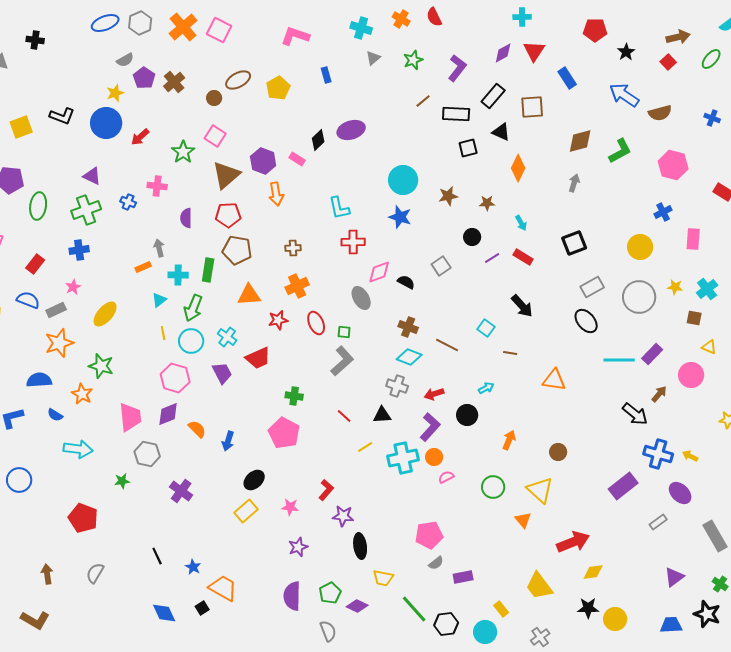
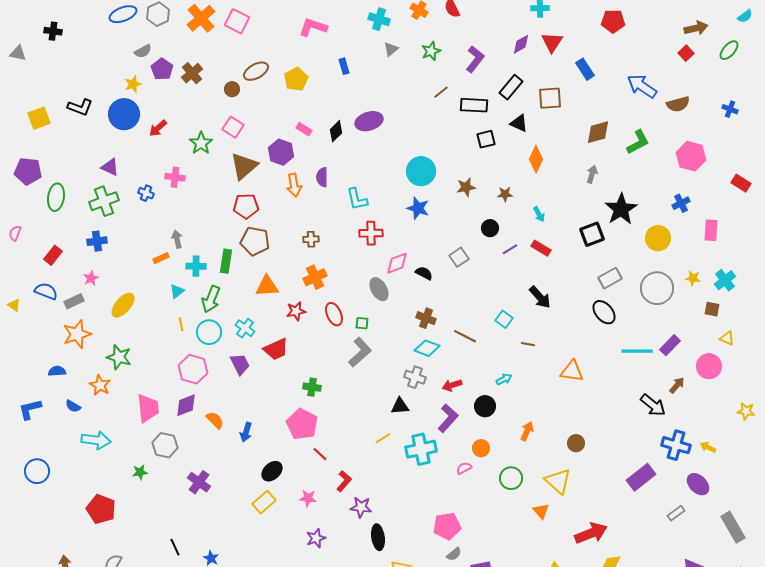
black star: (626, 52) -> (621, 209), moved, size x1.8
pink rectangle: (297, 159) -> (304, 129), moved
purple semicircle: (186, 218) -> (322, 177), moved
blue semicircle: (39, 380) -> (57, 371), size x0.7
red line: (344, 416) -> (320, 454), moved
orange circle: (434, 457) -> (481, 448), moved

